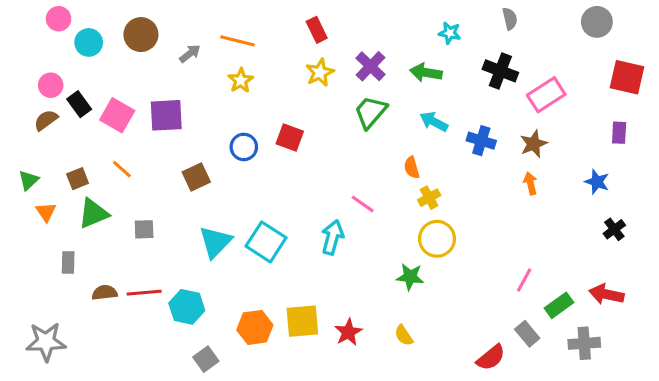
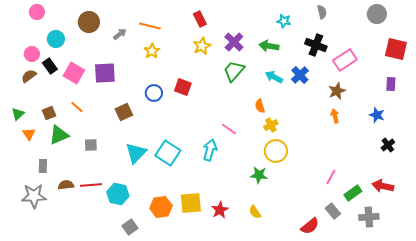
cyan circle: (89, 42) -> (56, 39), moved
blue cross: (481, 141) -> (300, 75), moved, turned 30
gray star: (46, 342) -> (34, 196), moved

